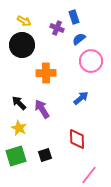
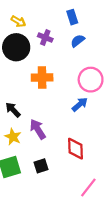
purple cross: (57, 28) -> (45, 38), moved
pink circle: (91, 61) -> (91, 80), moved
purple arrow: (42, 109) -> (38, 129), moved

